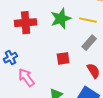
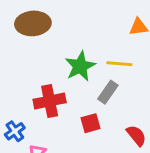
red cross: (26, 23) -> (50, 101), moved
gray rectangle: (89, 43) -> (108, 92), moved

